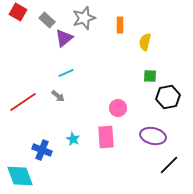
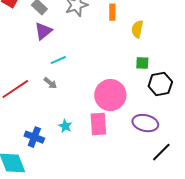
purple triangle: (64, 38) -> (43, 31), moved
pink circle: (118, 108) -> (110, 95), size x1.8

